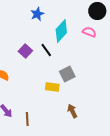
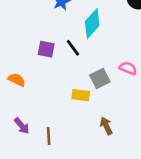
pink semicircle: (89, 32) -> (128, 68), moved
purple square: (25, 51) -> (46, 49), turned -32

